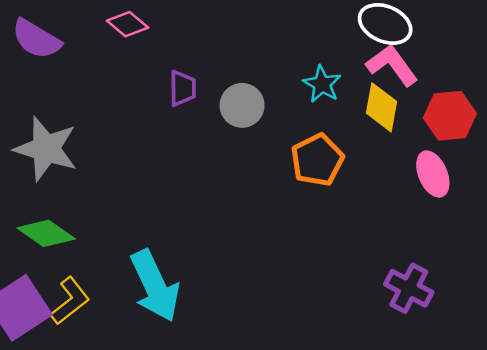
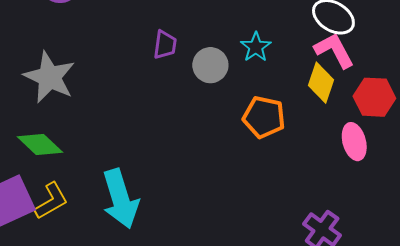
cyan star: (322, 84) -> (256, 47), moved
orange pentagon: (317, 160) -> (264, 117), turned 30

